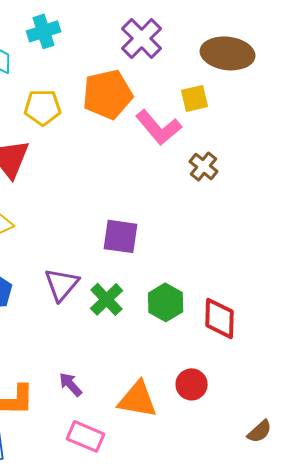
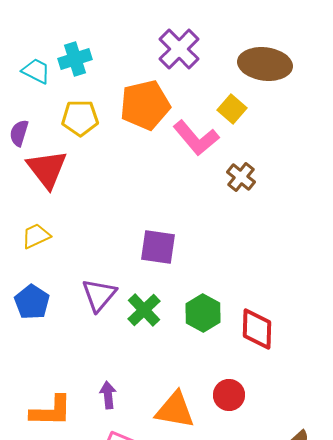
cyan cross: (44, 31) -> (75, 59), moved
yellow square: (195, 98) -> (232, 109), turned -36
purple arrow: (71, 384) -> (108, 395), turned 36

